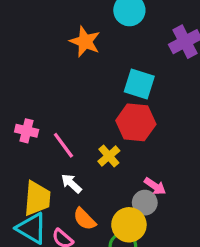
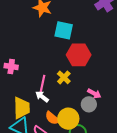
cyan square: (139, 84) -> (64, 30), moved
pink line: (63, 145) -> (43, 84), moved, turned 54
yellow circle: (129, 225) -> (68, 119), moved

